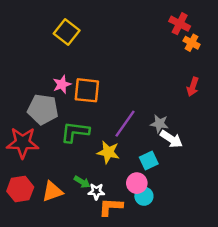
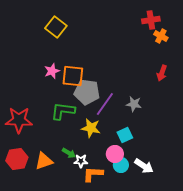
red cross: (180, 24) -> (151, 20), turned -36
gray pentagon: (43, 109) -> (87, 92), moved
white arrow: (171, 139) -> (144, 166), moved

